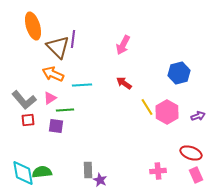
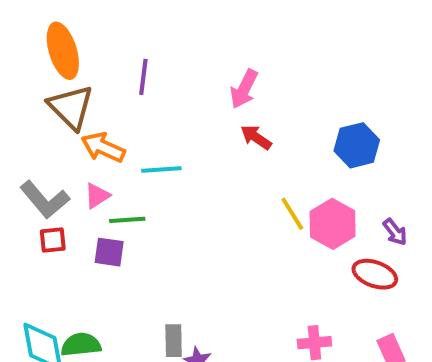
brown triangle: (58, 47) -> (71, 107), moved
red arrow: (124, 83) -> (256, 137), moved
purple arrow: (198, 116) -> (395, 232), turned 72
red ellipse: (191, 153) -> (375, 274), moved

